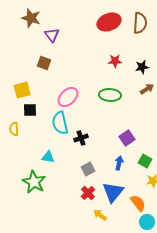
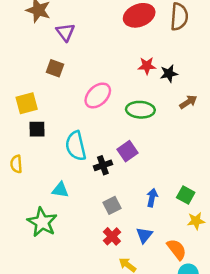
black star: (142, 67) -> (169, 74), moved
pink ellipse: (68, 97) -> (98, 95), moved
yellow semicircle: (14, 129) -> (16, 164), moved
purple square: (127, 138) -> (127, 151), moved
blue triangle: (113, 192) -> (144, 235), size x0.6

